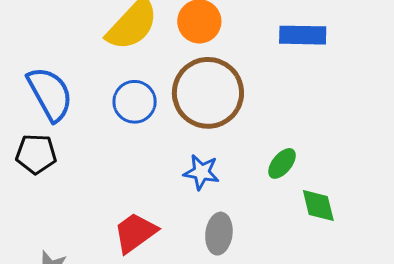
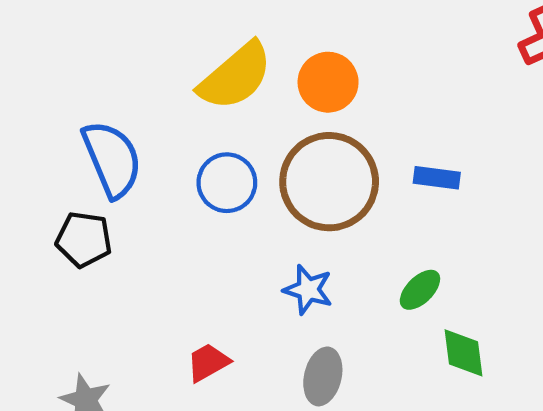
blue rectangle: (303, 35) -> (437, 178), moved, size x0.7
red trapezoid: (135, 233) -> (208, 362), size x0.7

